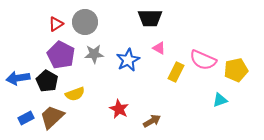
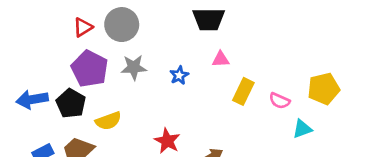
pink triangle: (159, 48) -> (221, 59), turned -32
blue star: (128, 60) -> (179, 75), size x0.6
pink semicircle: (203, 60) -> (279, 101), moved, size x0.6

